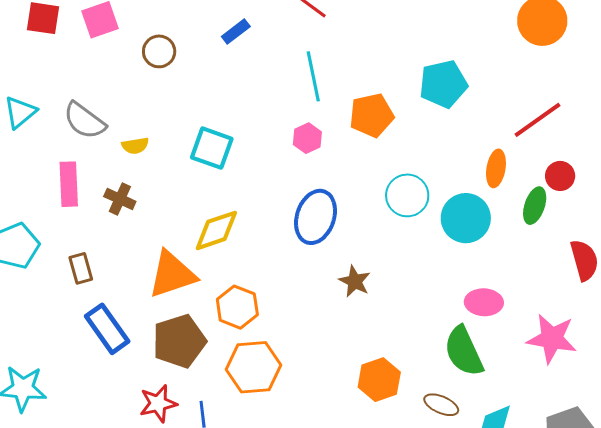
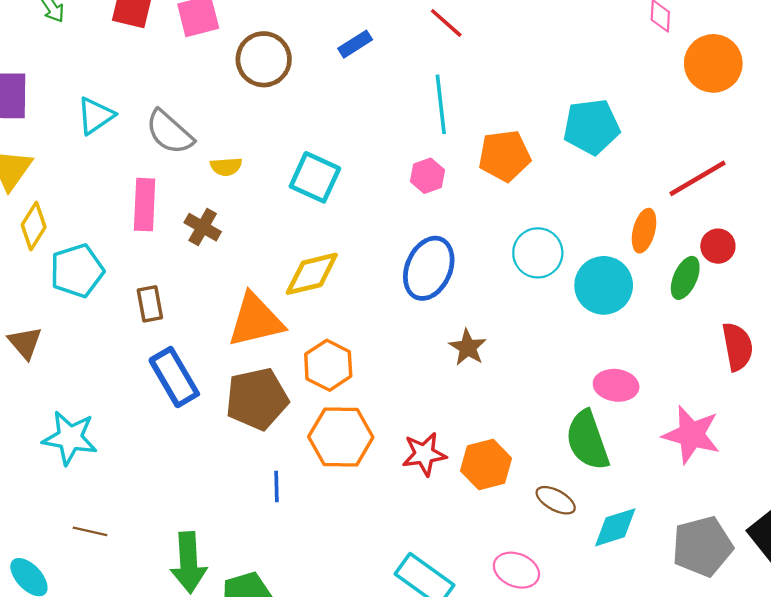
brown circle: (159, 51) -> (264, 59), size x1.4
red star: (158, 403) -> (424, 454), moved

